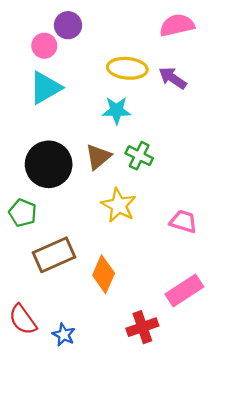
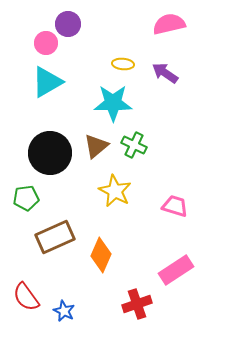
yellow ellipse: (127, 68) -> (123, 64), size x0.6
cyan star: (117, 110) -> (113, 103), size x1.4
green pentagon: (23, 213) -> (26, 198), turned -30

